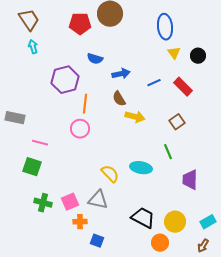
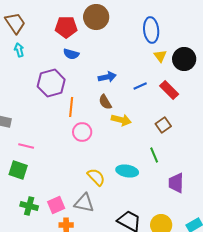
black circle: (198, 56) -> (184, 59), size x1.5
blue semicircle: (95, 59) -> (71, 54), moved
pink circle: (80, 129) -> (82, 132), moved

